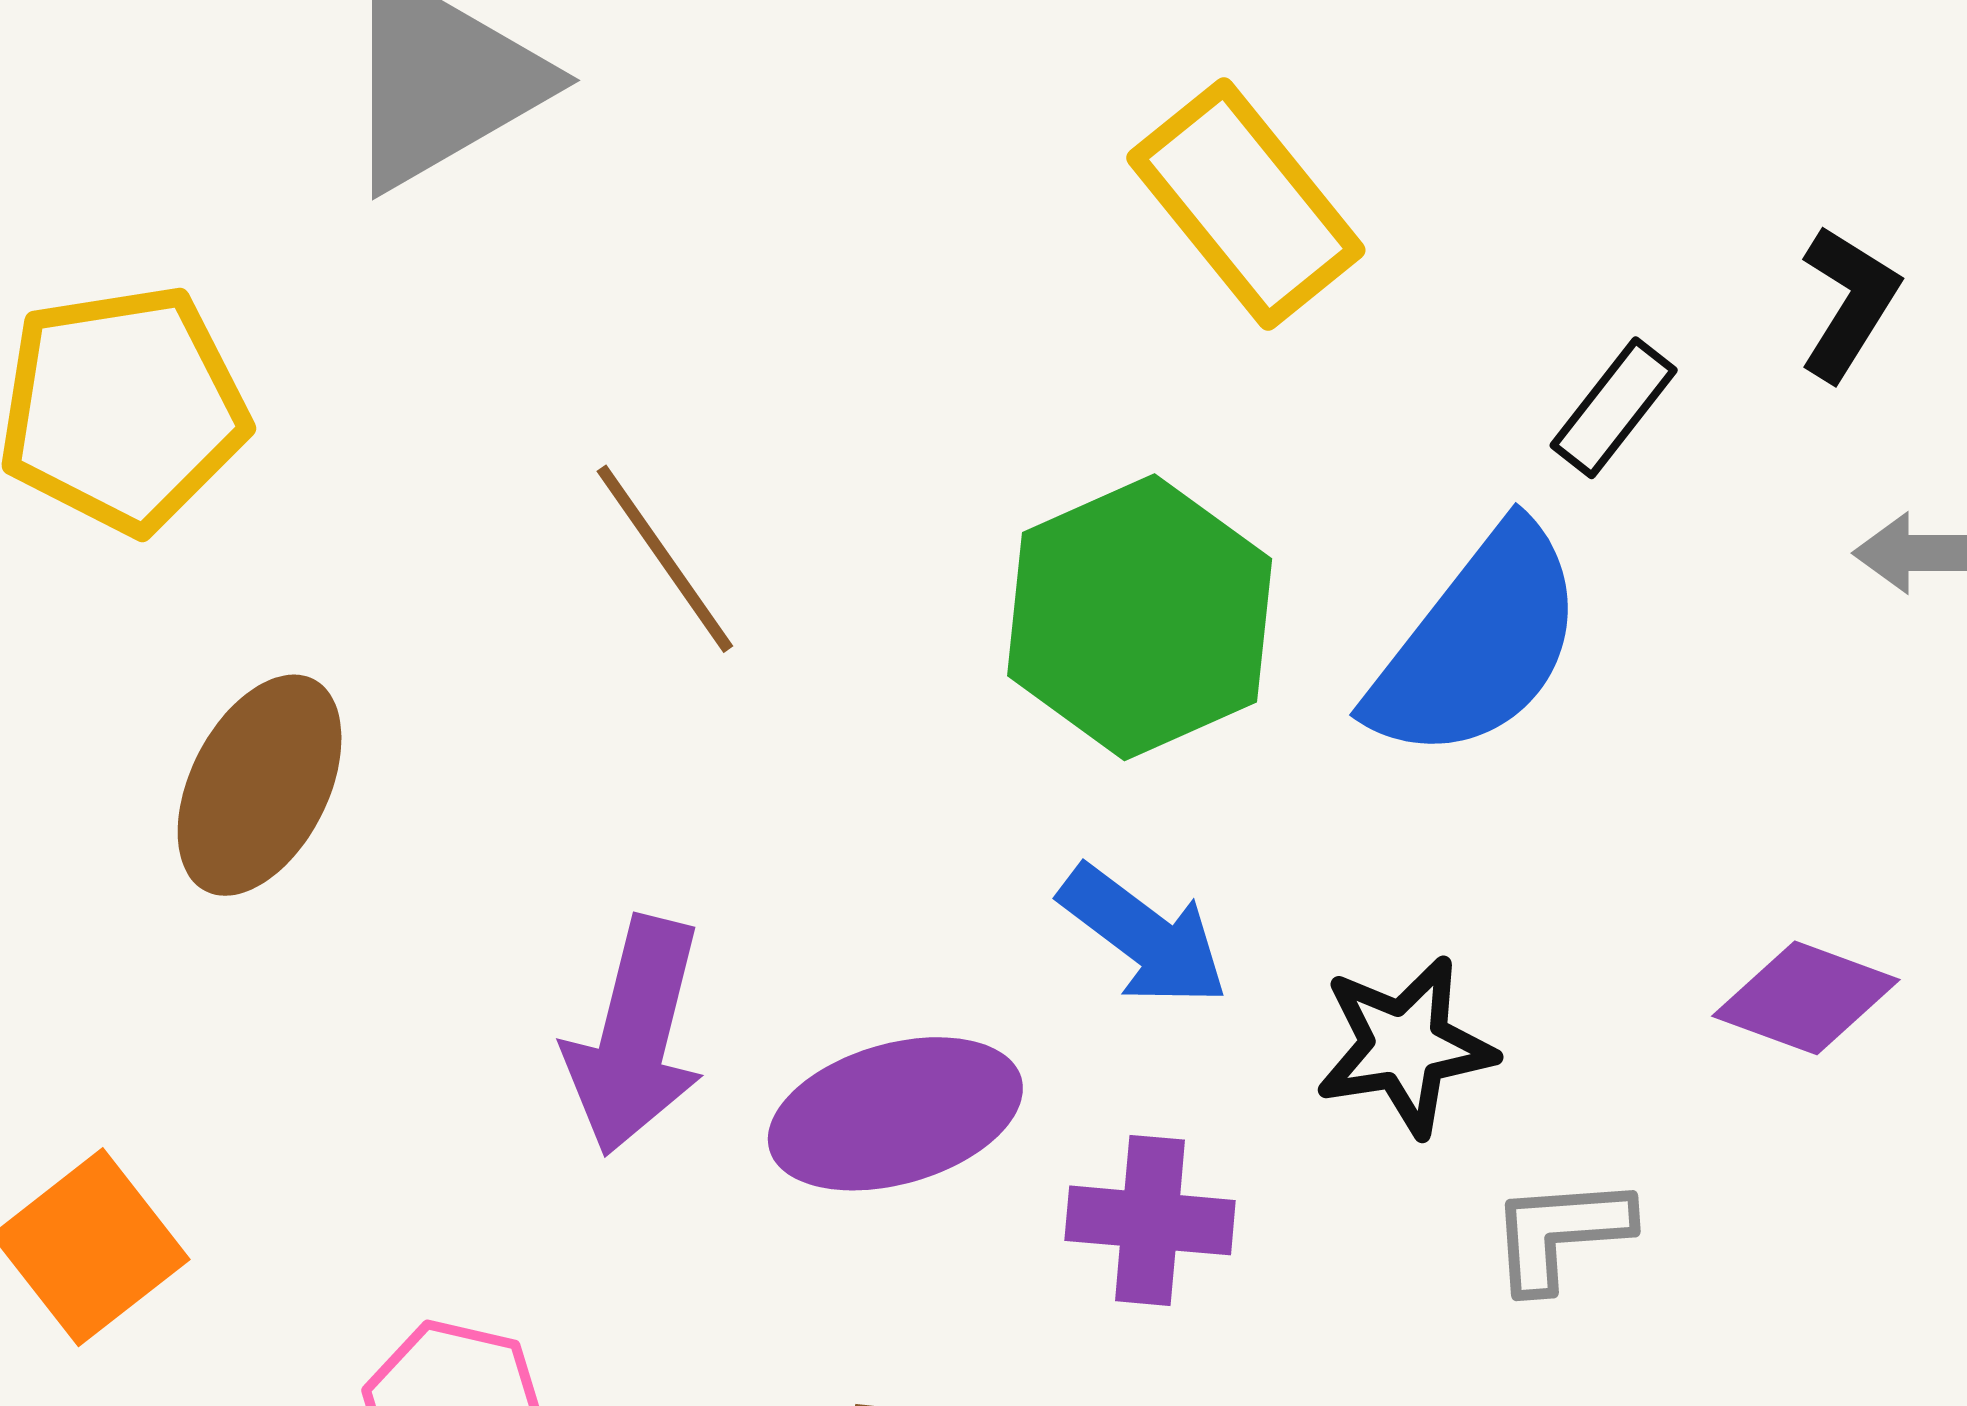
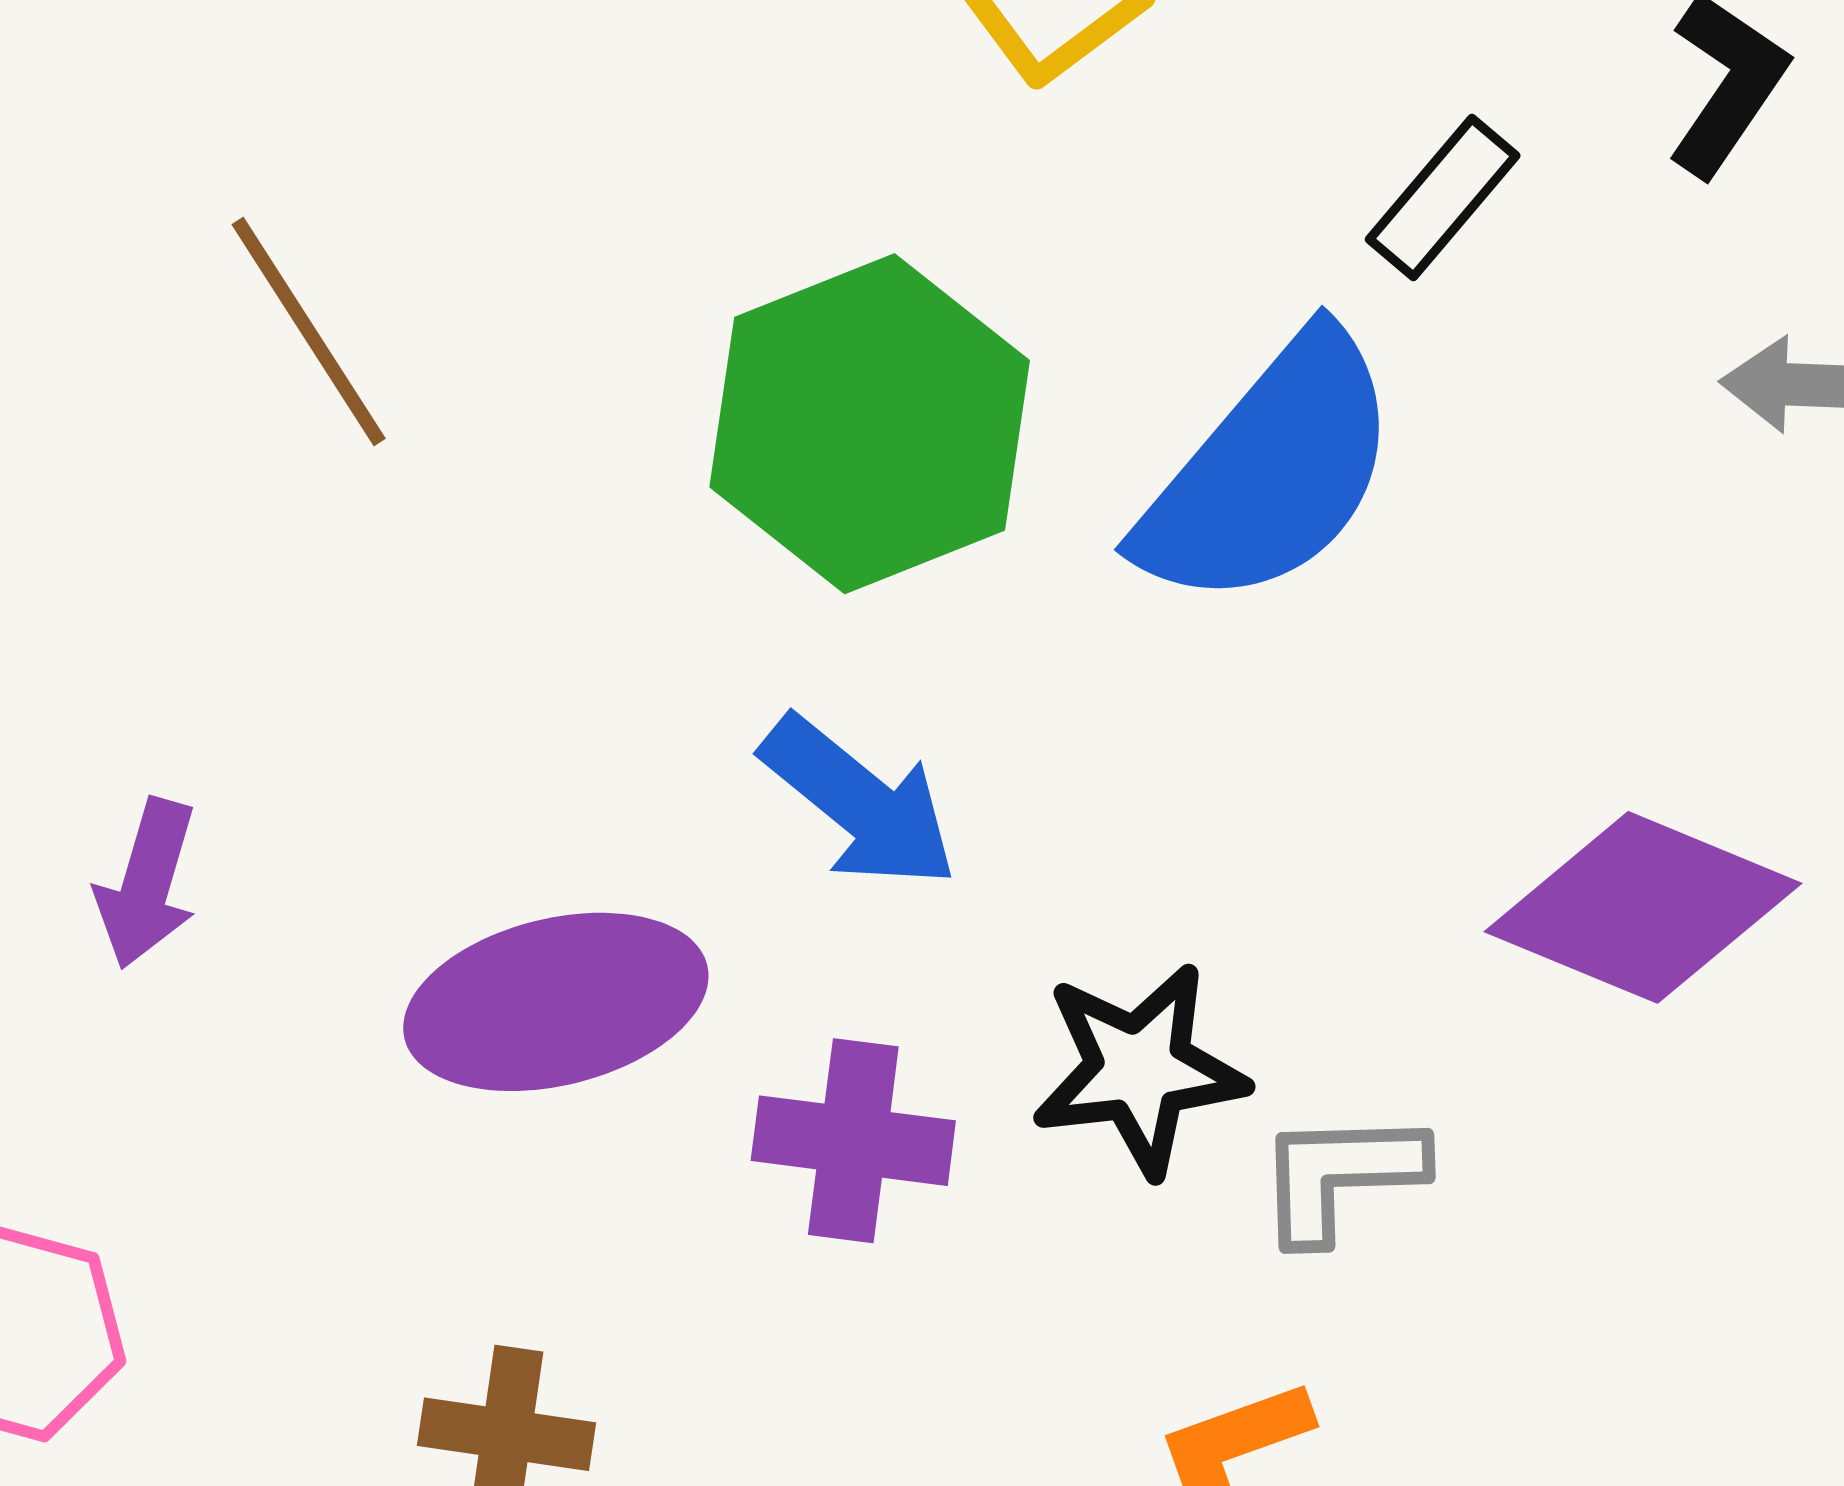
purple diamond: (1806, 998) -> (1643, 907), size x1.4
purple arrow: (635, 1036) -> (147, 884), moved, size x0.6
black star: (1405, 1046) -> (1139, 1069), moved

